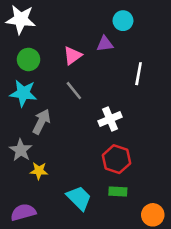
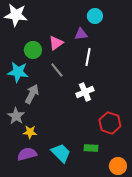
green circle: (28, 59) -> (33, 50), moved
white line: (139, 74) -> (88, 57), moved
red hexagon: (117, 159) -> (110, 123), moved
purple semicircle: (23, 212) -> (27, 154), moved

